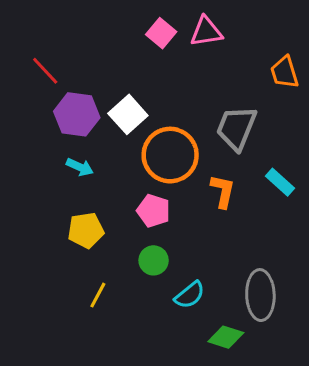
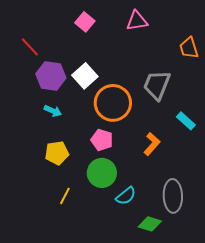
pink square: (161, 33) -> (85, 22), moved
orange L-shape: (223, 191) -> (152, 144), moved, turned 30
green circle: (154, 260) -> (102, 173), size x1.5

